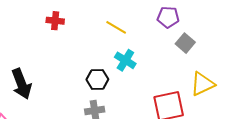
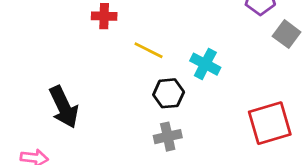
yellow line: (116, 27) -> (149, 50), moved

